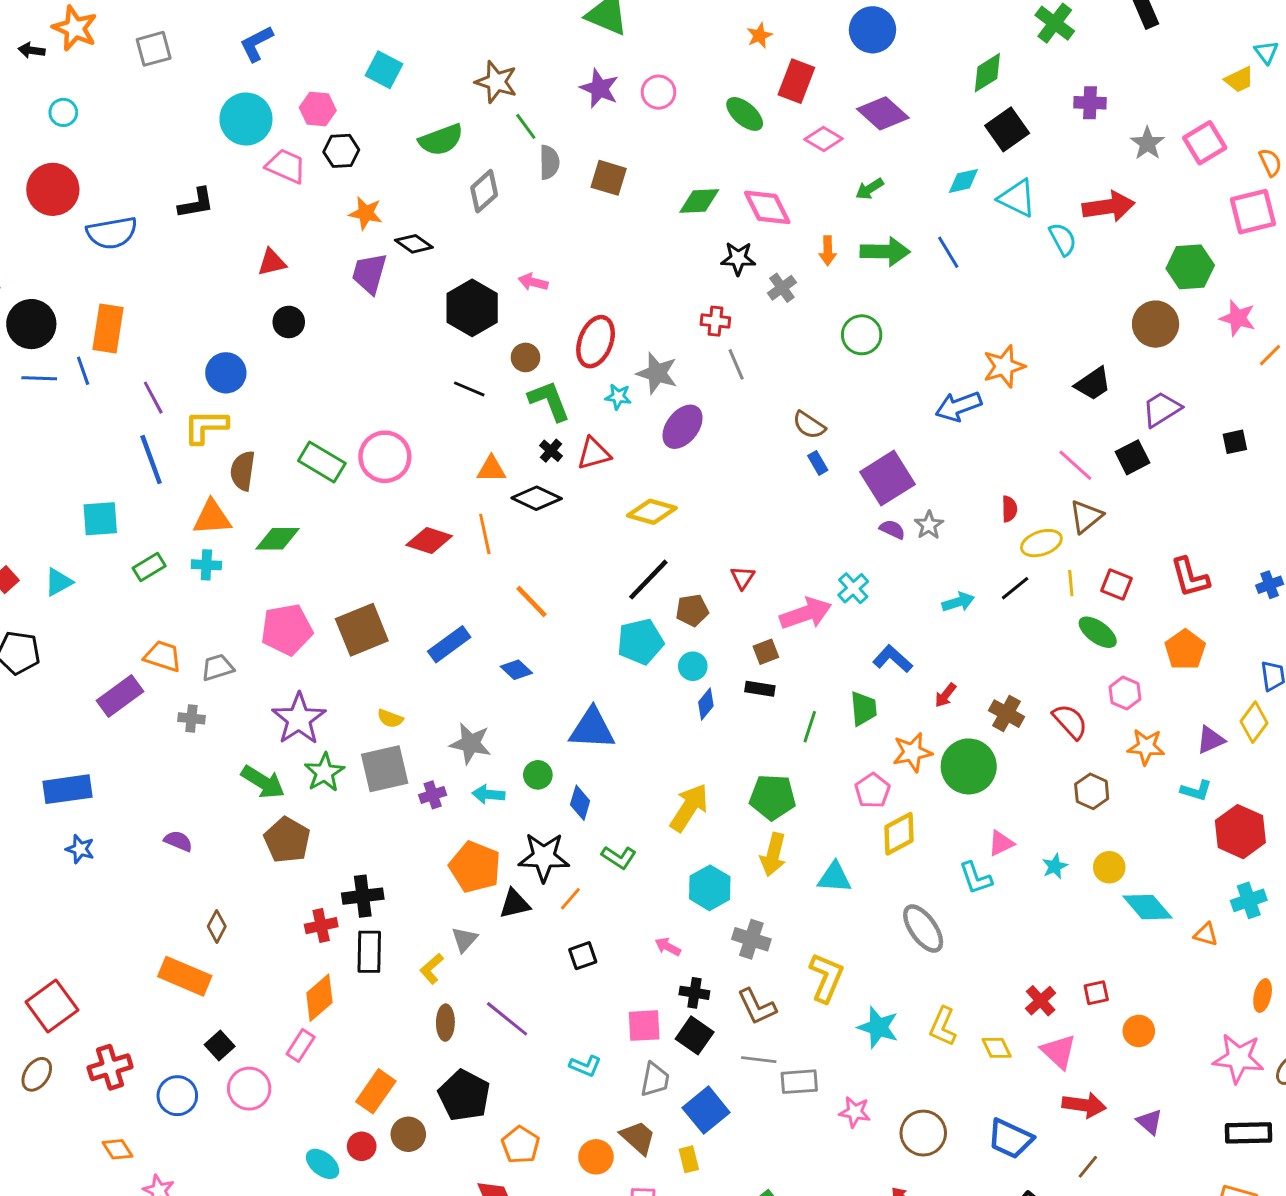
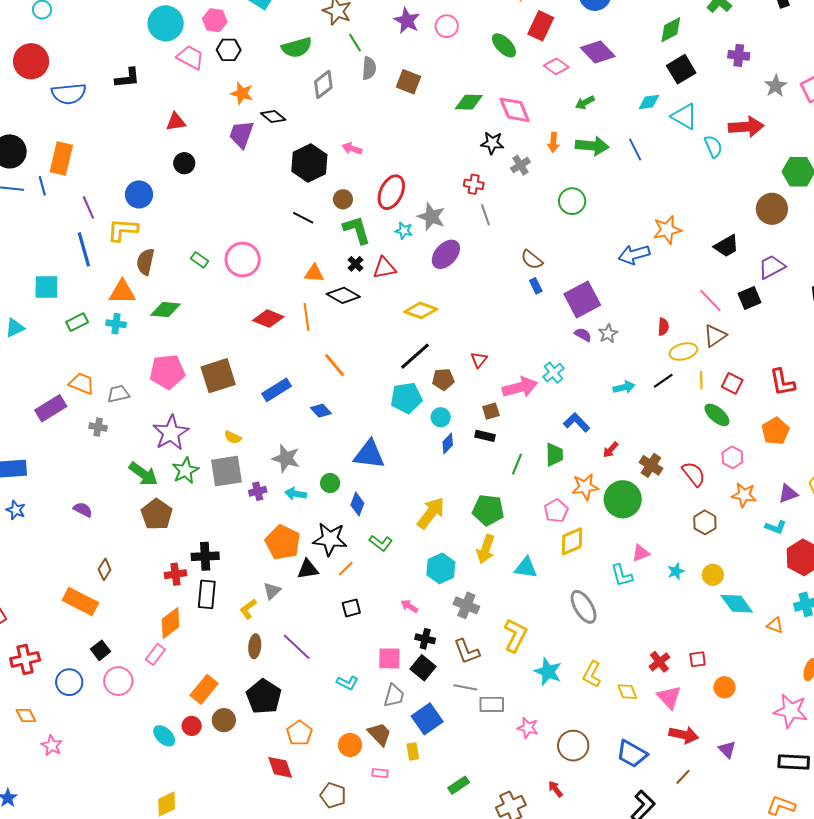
green rectangle: (322, 462) -> (200, 260), size x0.6

